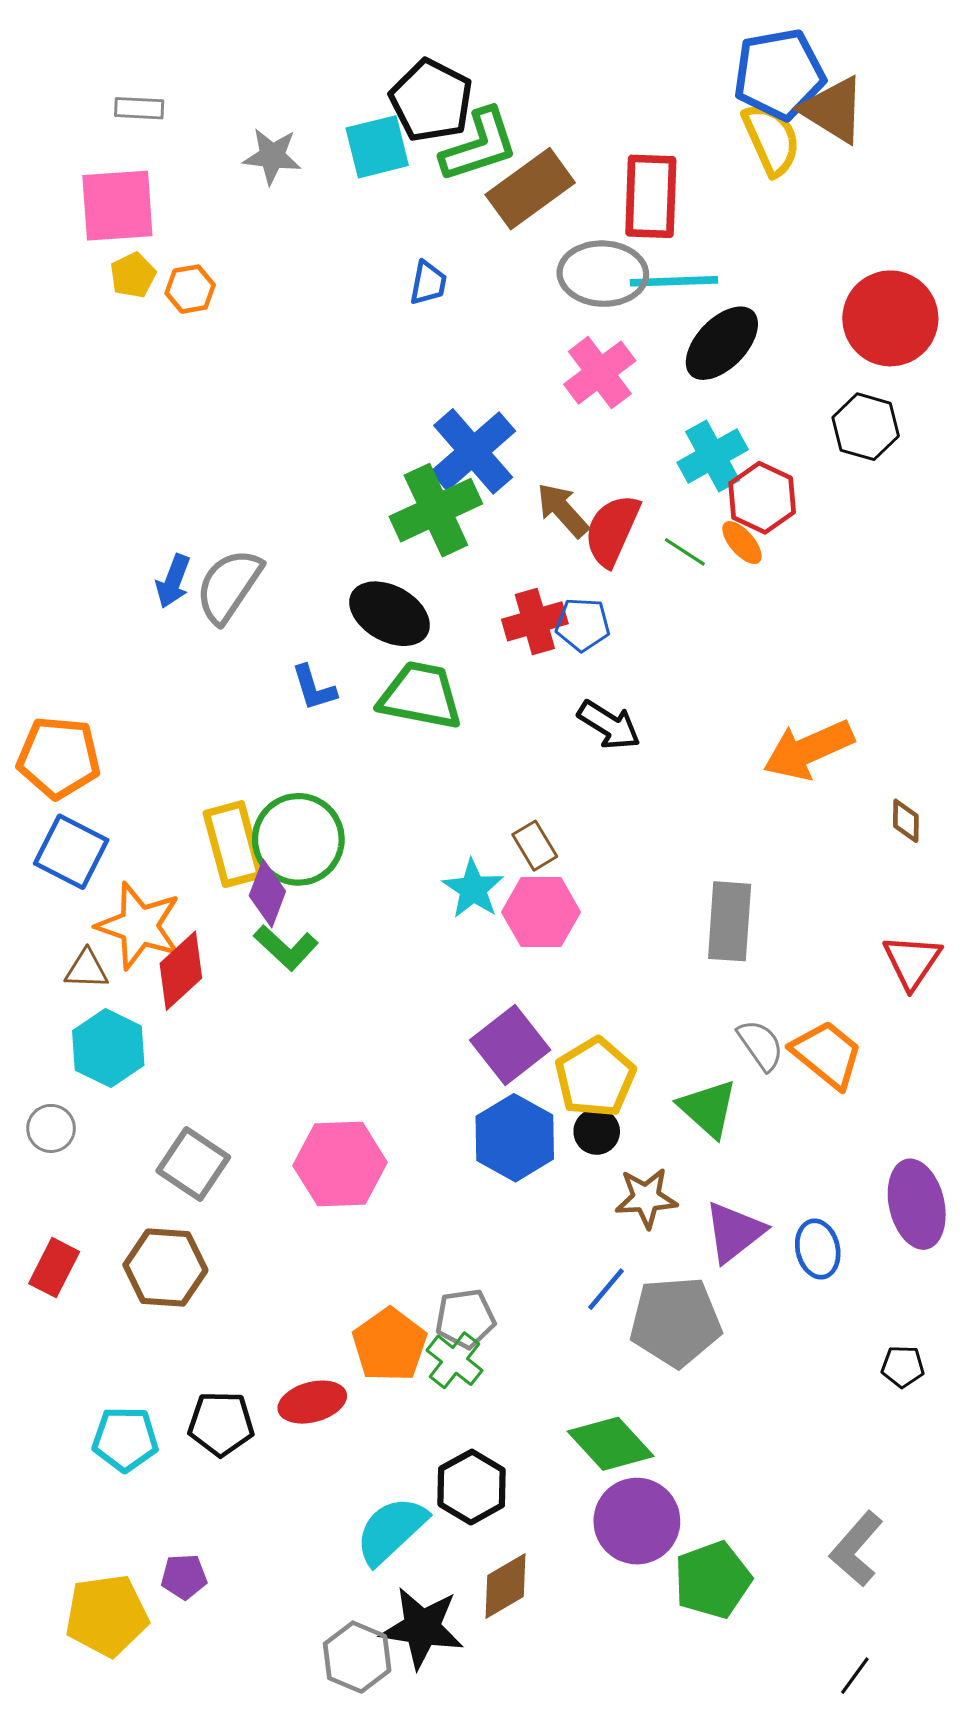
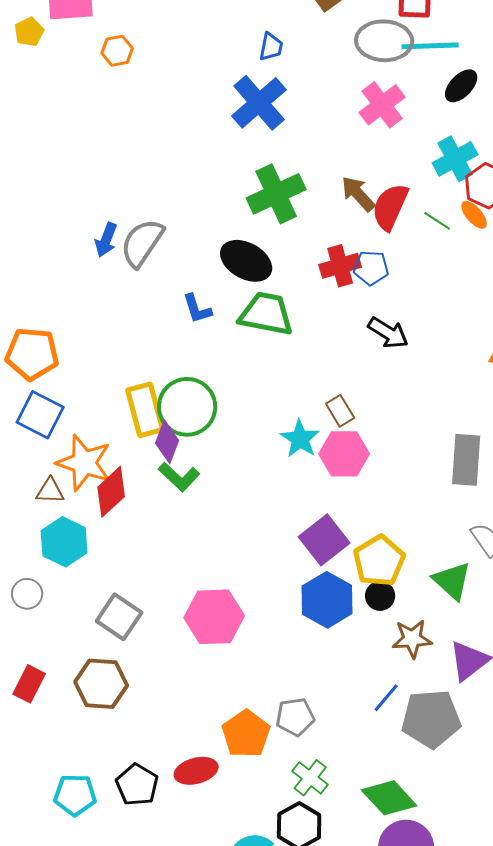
yellow pentagon: (133, 275) -> (29, 32), moved
black ellipse: (722, 343) -> (461, 86), size x0.7
blue cross: (473, 451) -> (259, 103), moved
green cross: (454, 1360) -> (310, 778), moved
black pentagon: (221, 1424) -> (137, 785), turned 30

